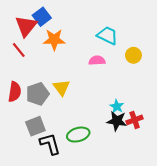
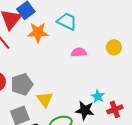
cyan trapezoid: (107, 35) -> (67, 21), moved
yellow triangle: (62, 88) -> (45, 99), moved
black star: (117, 121) -> (85, 110), moved

